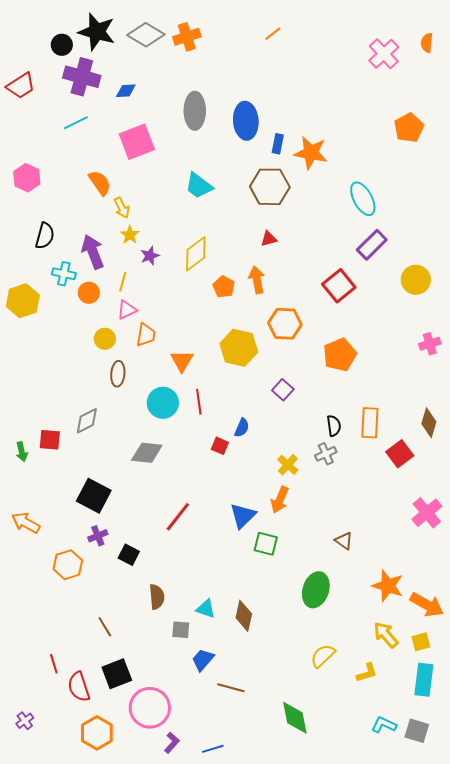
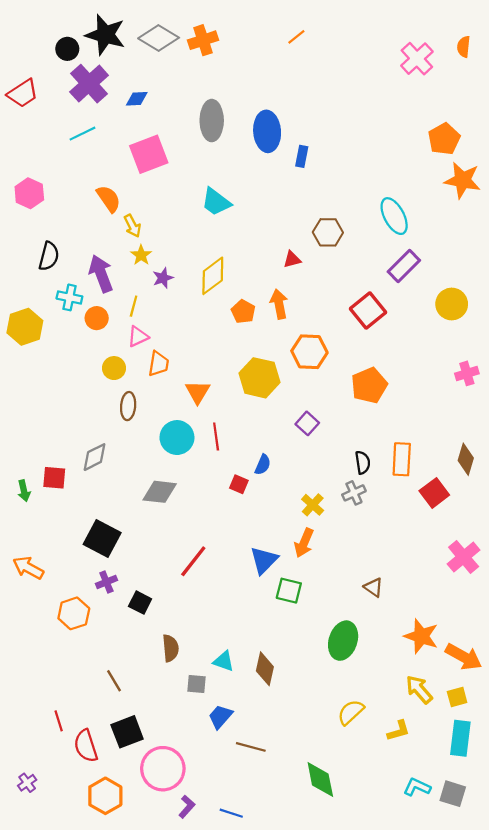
purple cross: (82, 77) -> (89, 84), turned 33
orange star: (311, 153) -> (463, 180), moved
brown hexagon: (270, 187) -> (328, 232), moved, size x0.7
blue line: (213, 749) -> (231, 813), turned 35

